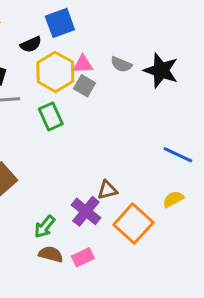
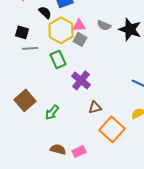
black semicircle: (31, 44) -> (45, 12), turned -112
purple cross: (86, 211) -> (81, 80), moved
green arrow: (45, 227) -> (52, 112), moved

